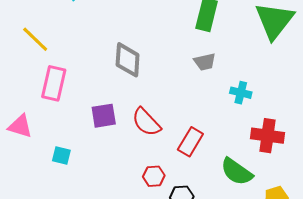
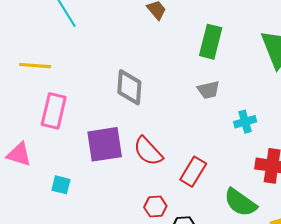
yellow line: (35, 39) -> (35, 66), turned -40
cyan cross: (241, 93) -> (245, 122), turned -30
purple square: (104, 116) -> (105, 144), size x1.4

